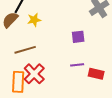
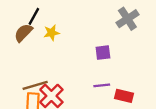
brown line: (25, 50) -> (35, 85), moved

